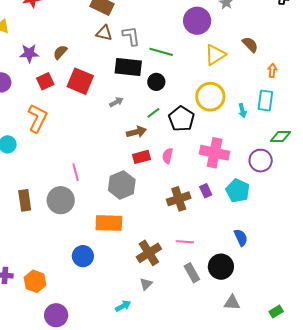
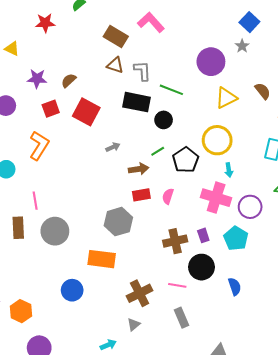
gray arrow: (116, 102) -> (113, 147), moved
cyan arrow: (242, 111) -> (229, 170), moved
purple circle: (261, 161) -> (250, 207), moved
pink line: (76, 172) -> (35, 201), moved
black circle: (221, 267) -> (201, 267), moved

